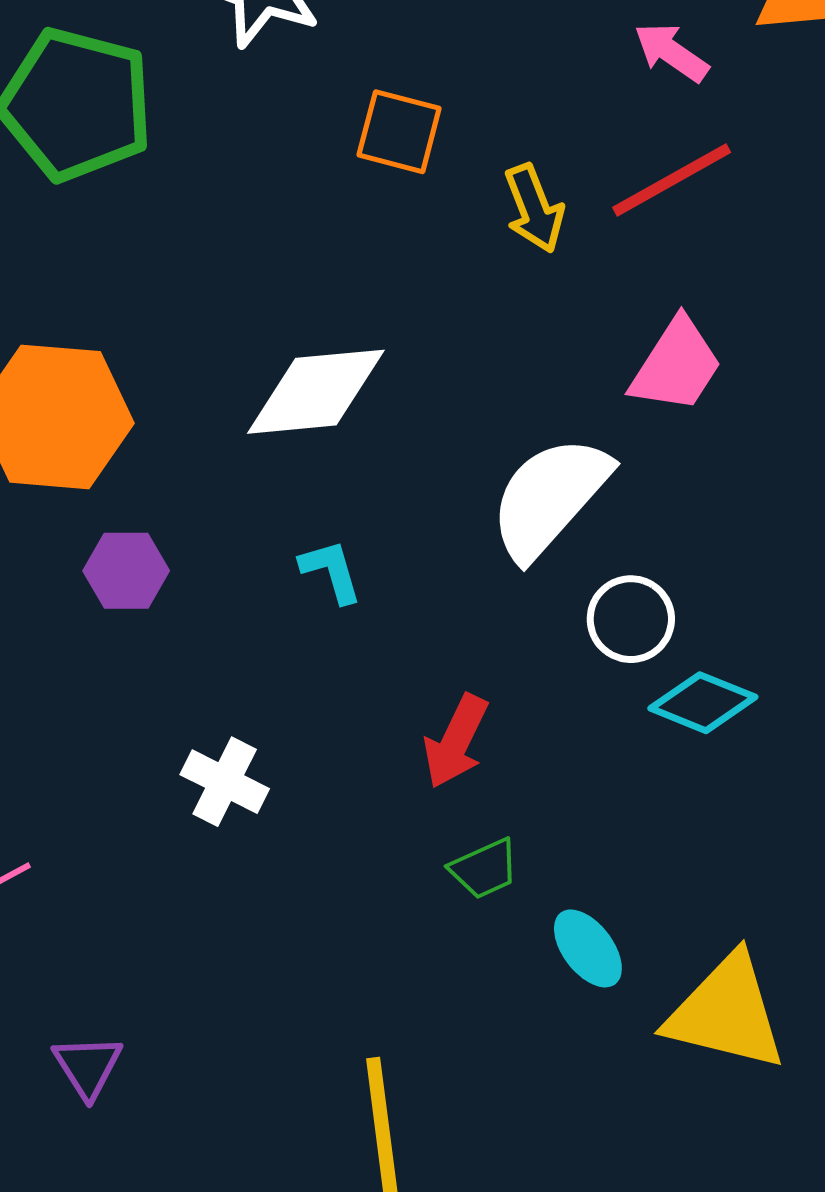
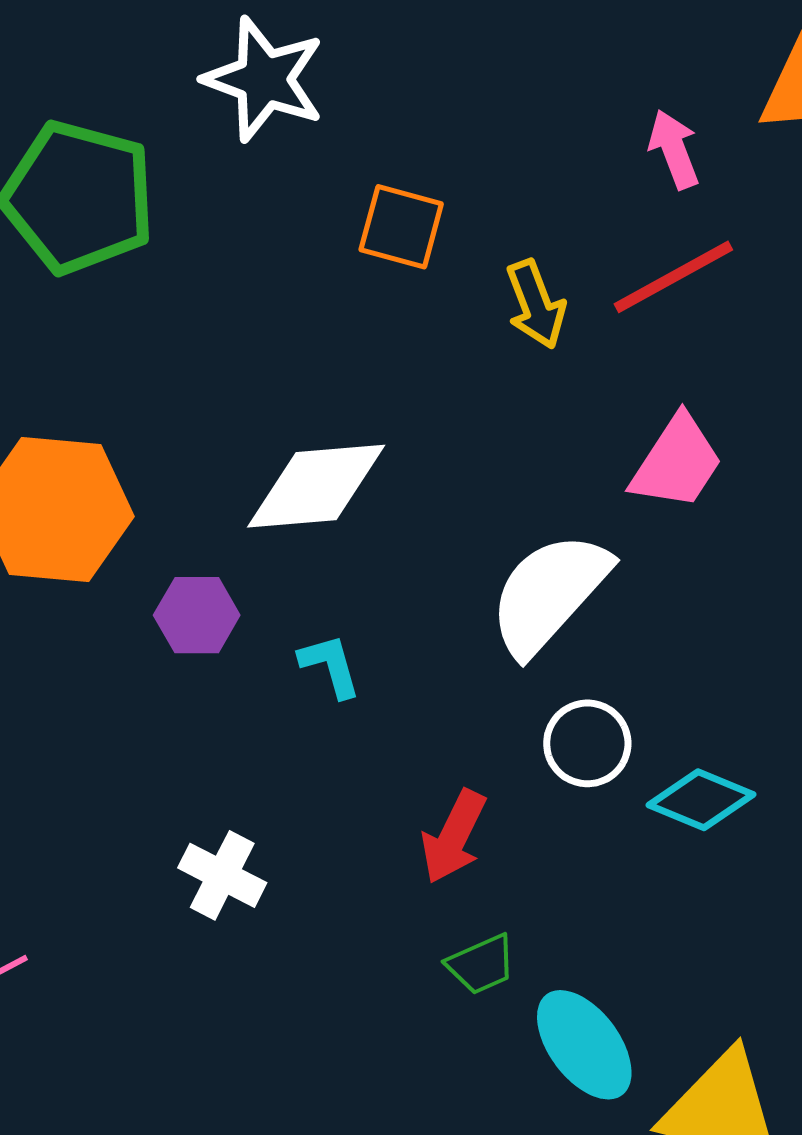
pink arrow: (671, 52) -> (674, 149), turned 34
purple hexagon: (126, 571) -> (197, 615), moved
white circle: (631, 619) -> (587, 743), moved
cyan ellipse: (588, 948) -> (584, 1045), size x1.4

